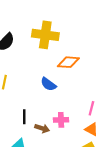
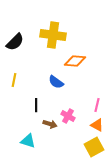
black line: (24, 117) -> (36, 105), moved
pink cross: (61, 120) -> (68, 116), turned 32

